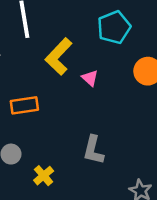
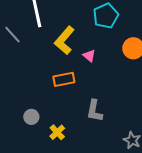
orange rectangle: (24, 105) -> (64, 79), moved

